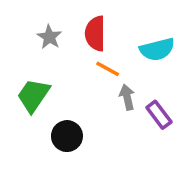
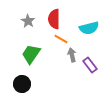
green trapezoid: (33, 95) -> (31, 54), moved
black circle: (67, 136) -> (22, 84), moved

